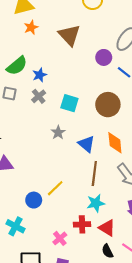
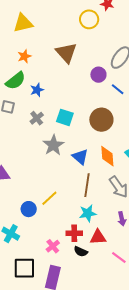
orange star: (31, 27) -> (24, 56), moved
gray cross: (39, 96) -> (37, 118), moved
gray star: (58, 133) -> (53, 145), size x1.5
red triangle: (107, 228) -> (98, 237), turned -36
black semicircle: (108, 251) -> (81, 252), moved, turned -40

